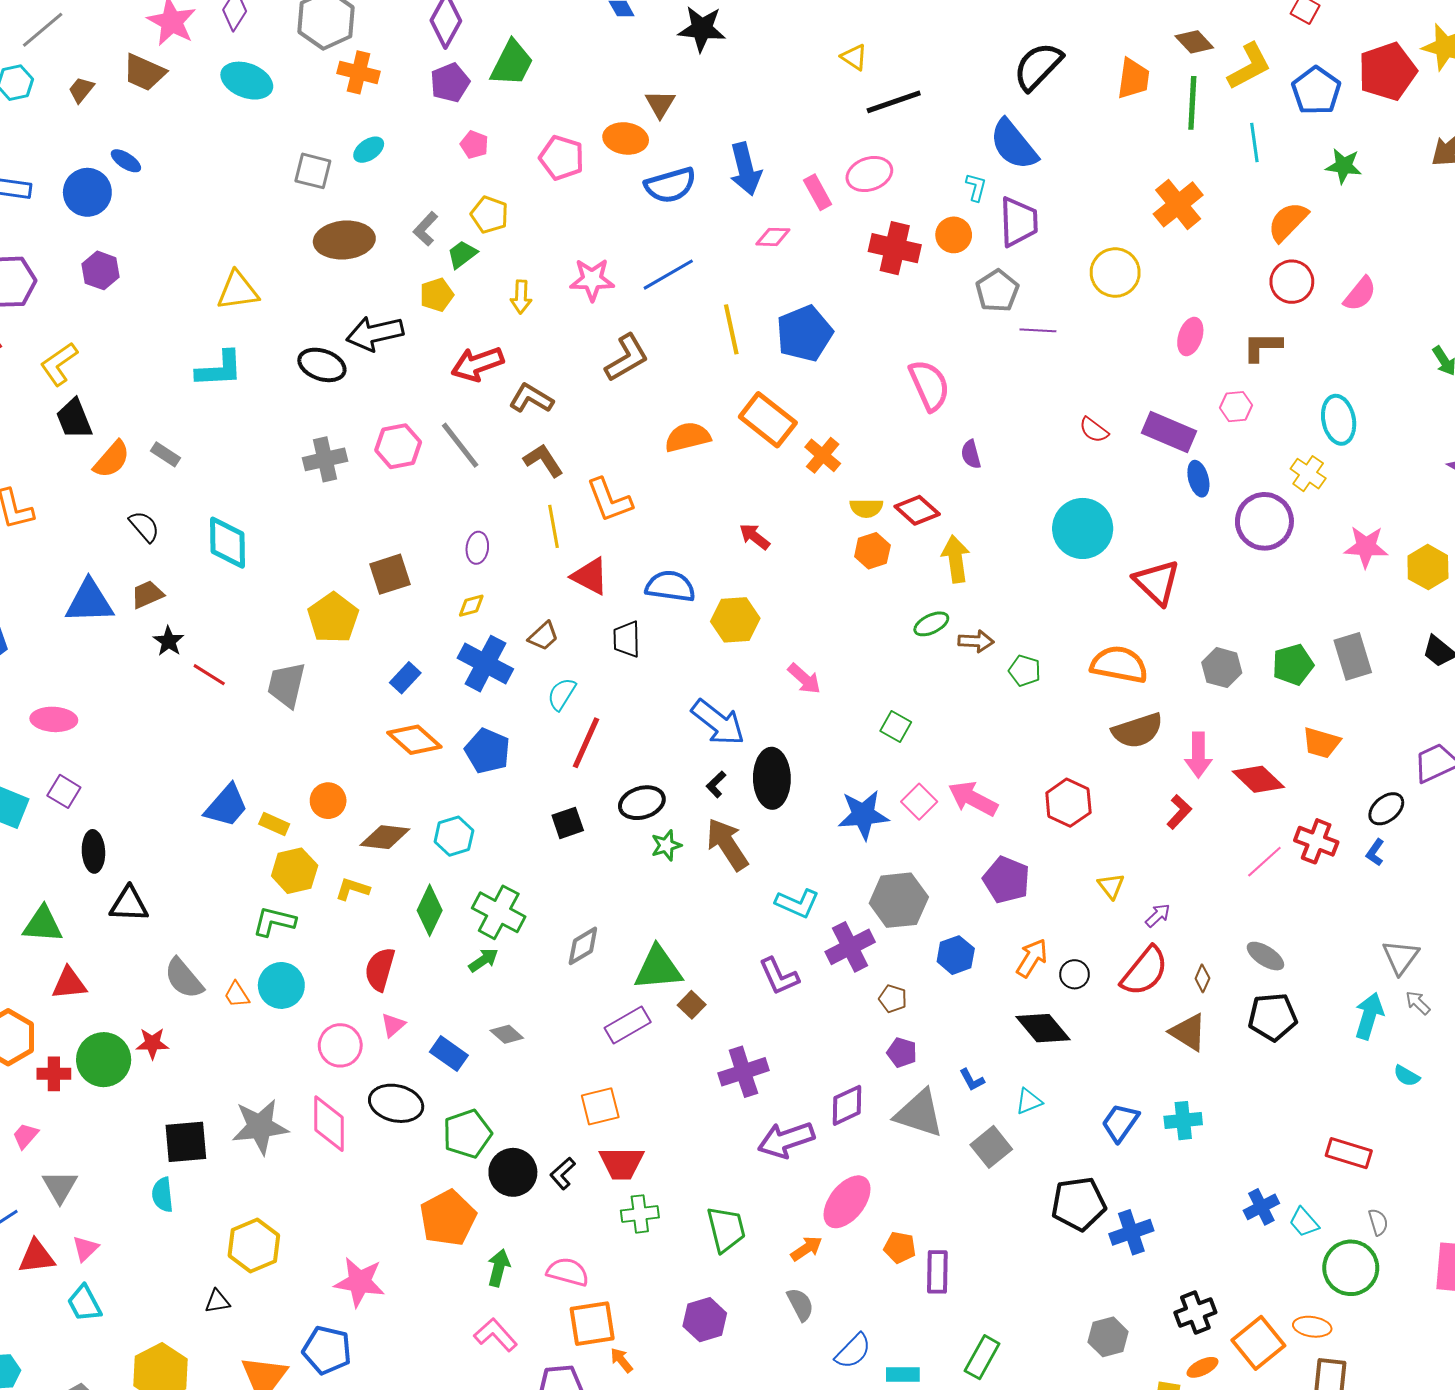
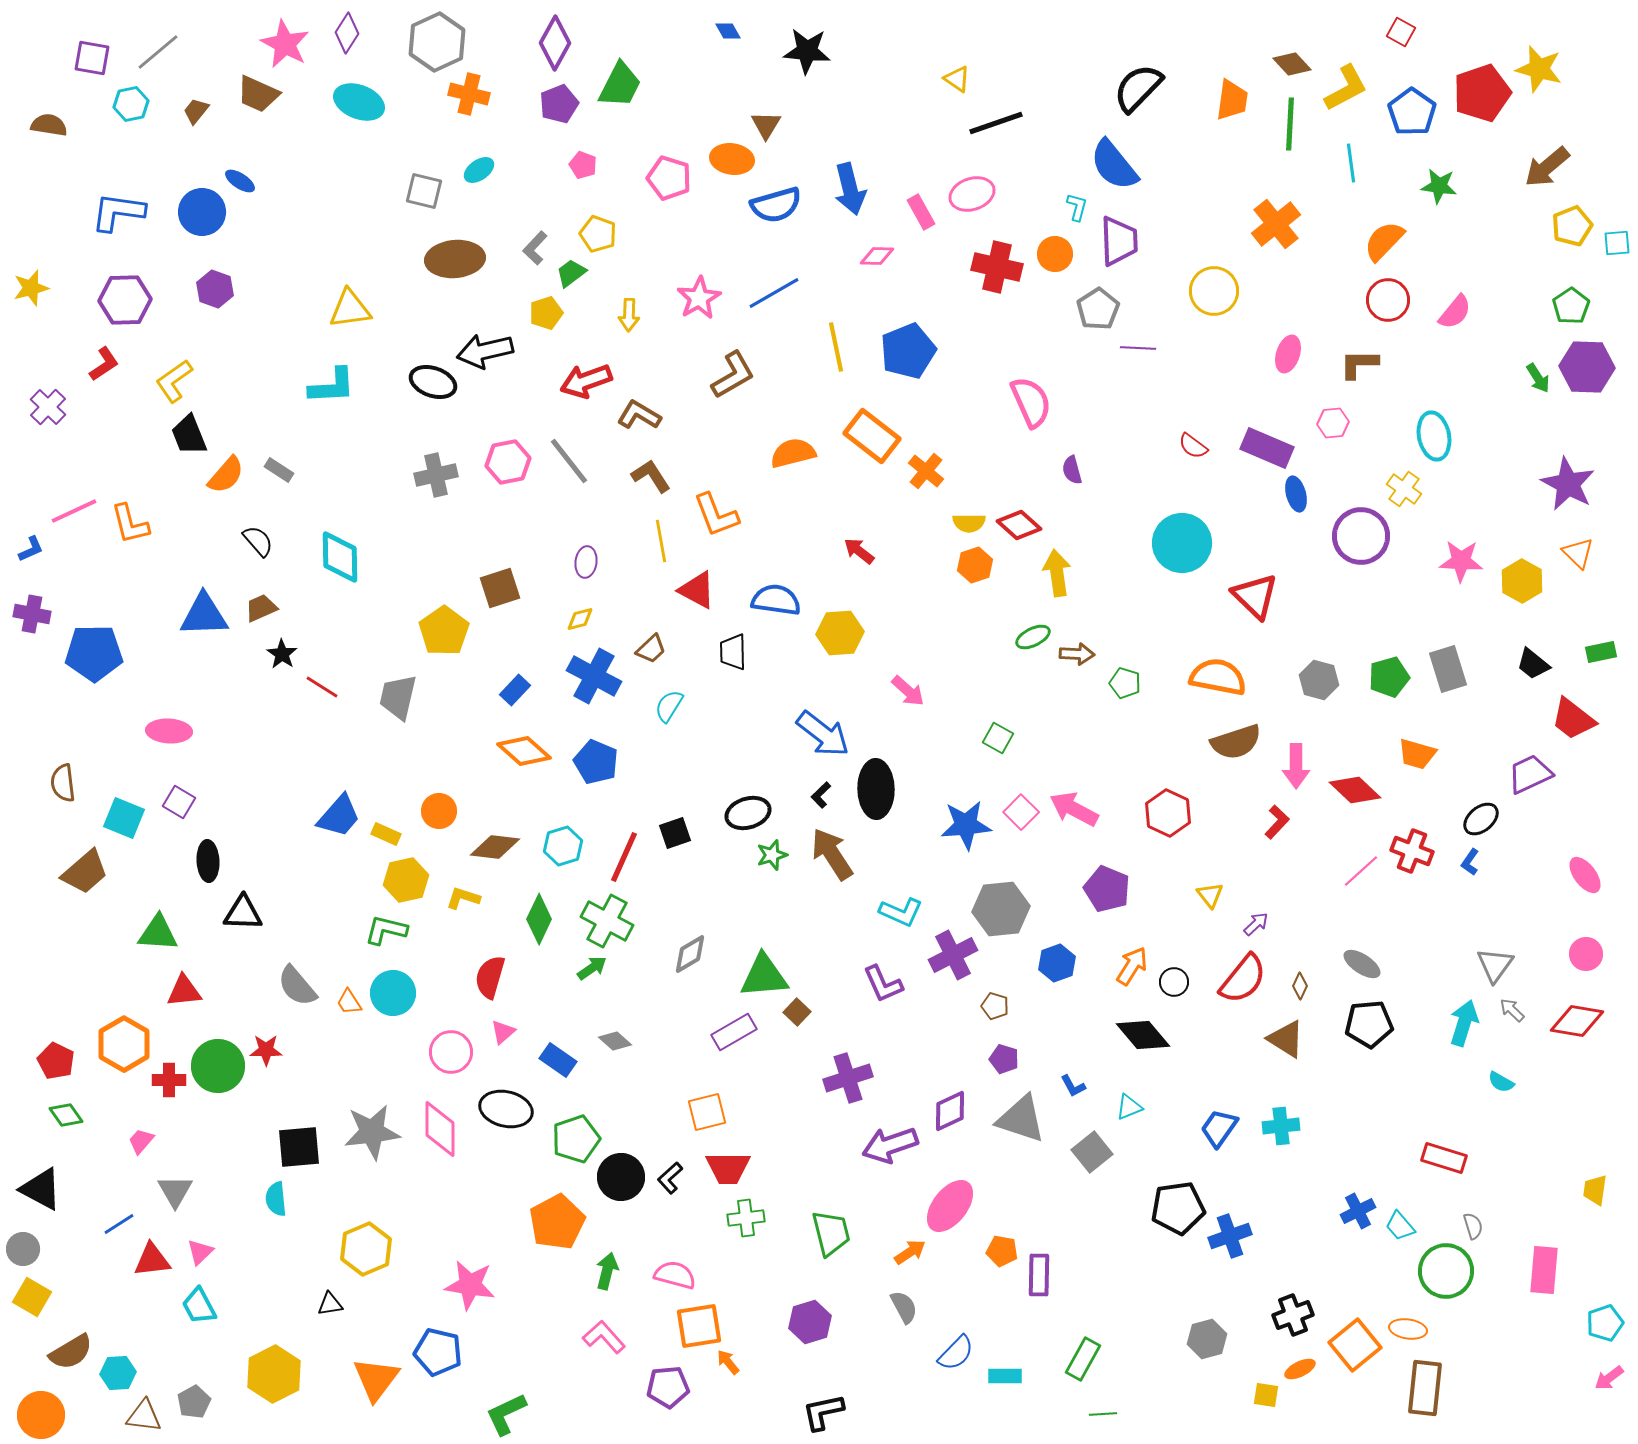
pink star: (592, 280) -> (699, 298), turned -30
red line: (586, 743) -> (624, 857), moved

